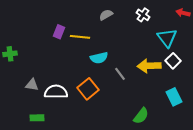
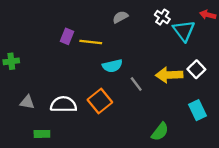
cyan triangle: (167, 38) -> (184, 31), moved
gray triangle: (32, 85) -> (27, 102), moved

